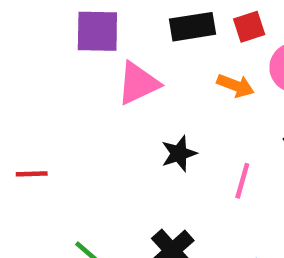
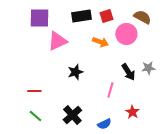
red line: (32, 174) -> (34, 91), moved
pink line: (242, 181) -> (110, 90), moved

